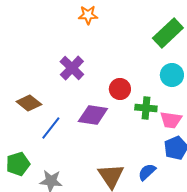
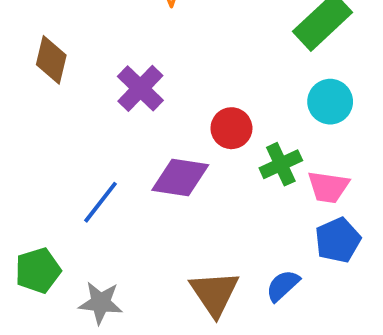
brown diamond: (29, 103) -> (51, 60), moved, turned 65
green cross: (146, 108) -> (281, 164), turned -30

